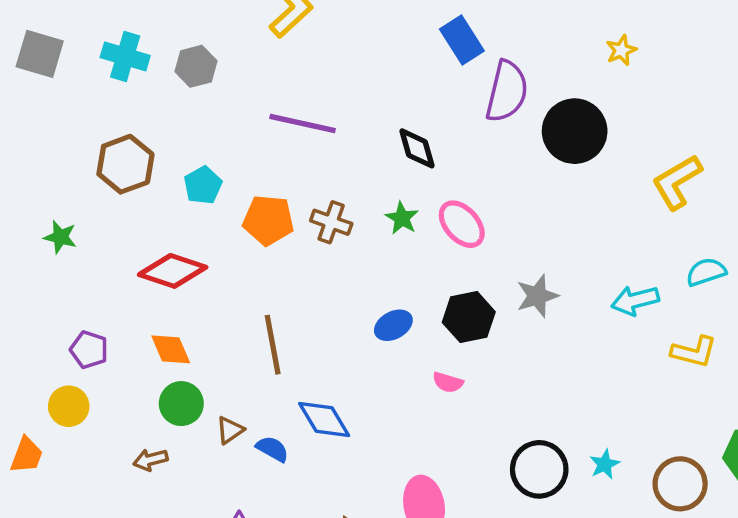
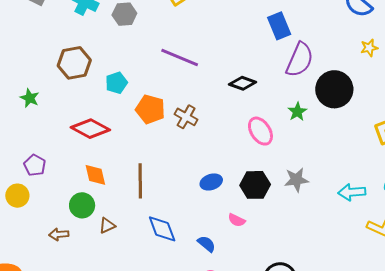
black diamond: (417, 148) -> (243, 83), turned -64
green star: (402, 218) -> (297, 112), moved
orange diamond: (171, 349) -> (95, 175), moved
blue semicircle: (272, 449) -> (206, 244), moved

